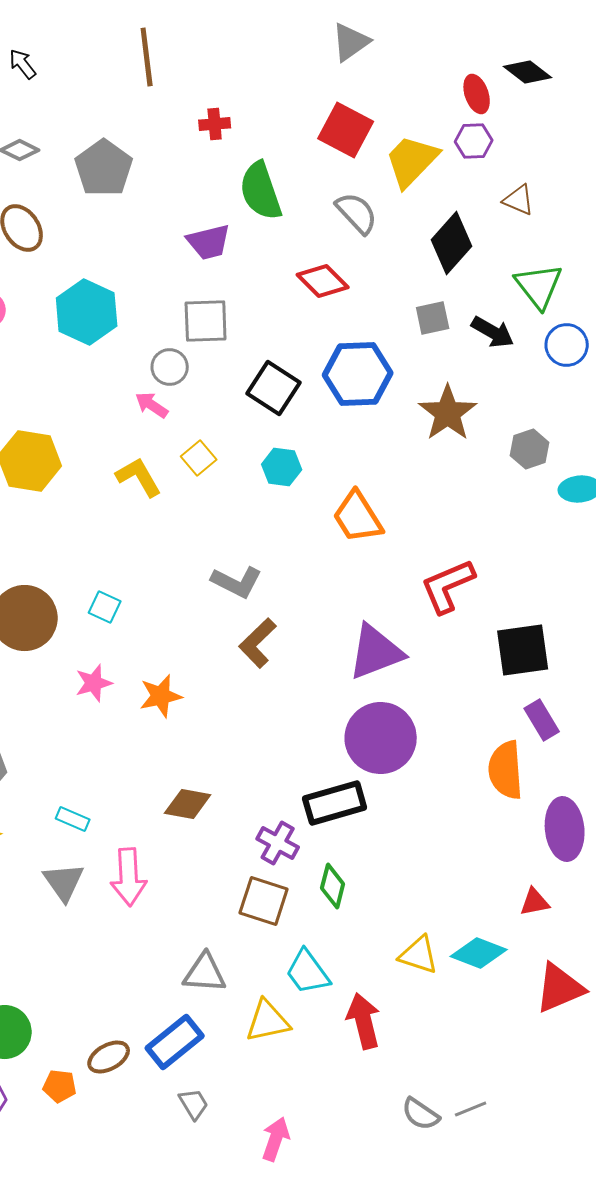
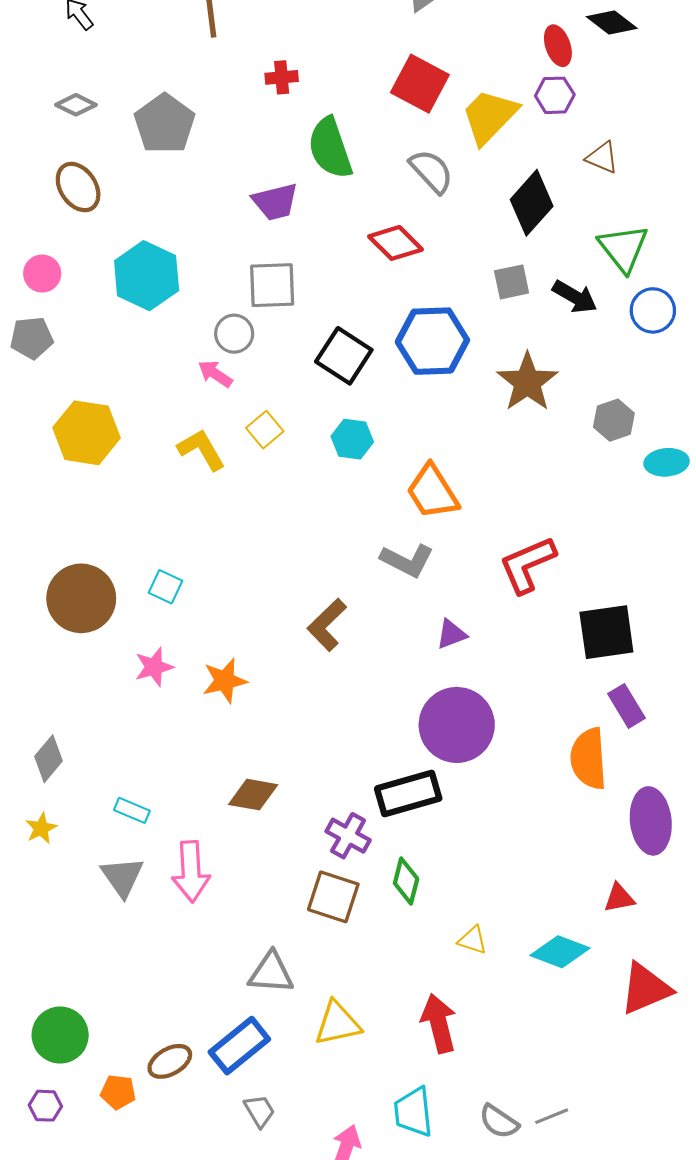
gray L-shape: (237, 582) -> (407, 560), moved
purple triangle: (376, 652) -> (451, 634), size x0.5
yellow triangle: (419, 955) -> (473, 940), moved, size x0.7
cyan trapezoid: (308, 972) -> (413, 1112), moved, turned 30

